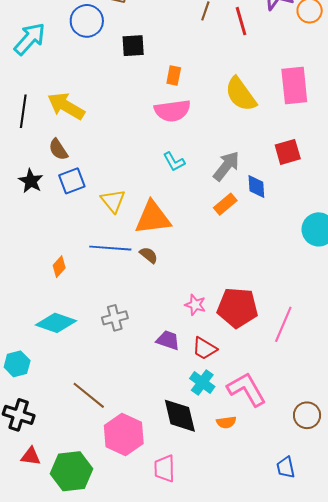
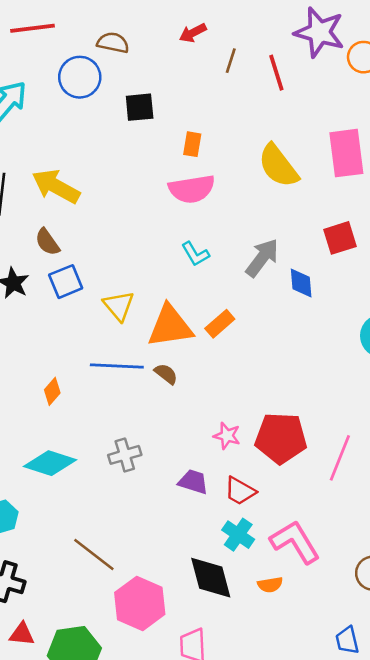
orange rectangle: (225, 204) -> (220, 324), moved

